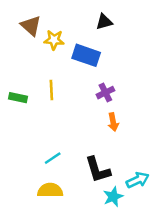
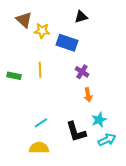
purple cross: (105, 93) -> (82, 72), turned -32
cyan star: (113, 197) -> (99, 120), moved

